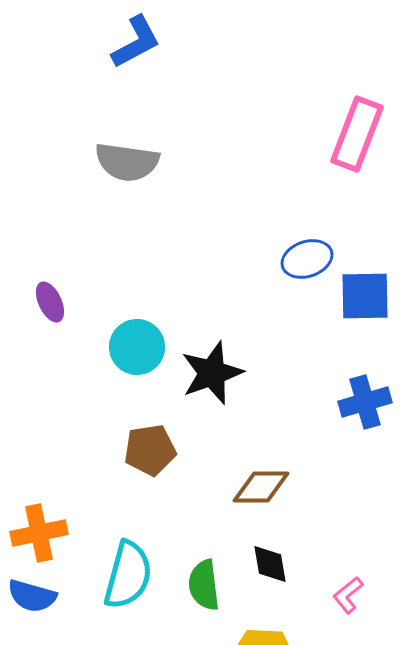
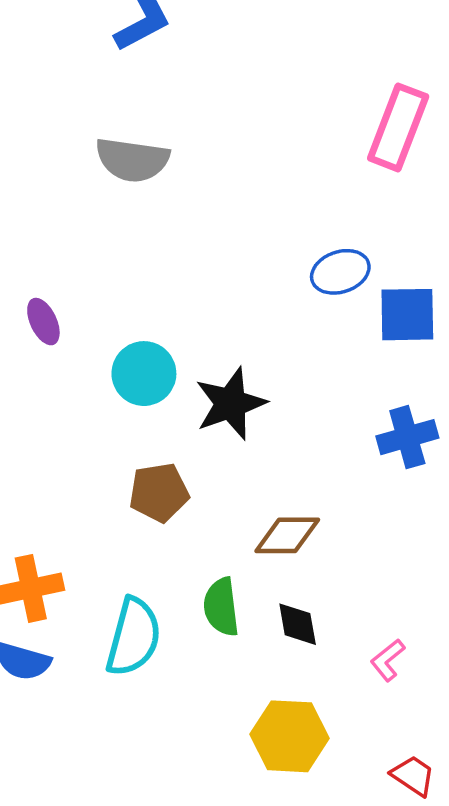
green semicircle: (204, 585) -> (221, 607), moved

